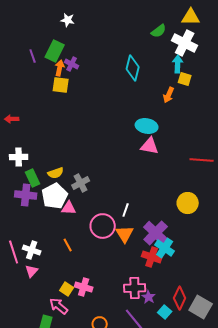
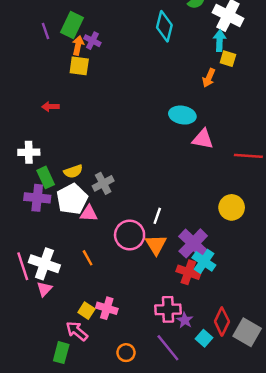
cyan diamond: (133, 68) -> (164, 26), moved
red arrow: (12, 119) -> (50, 107), moved
pink triangle: (150, 146) -> (203, 139), moved
white cross: (32, 250) -> (44, 264), size x1.4

